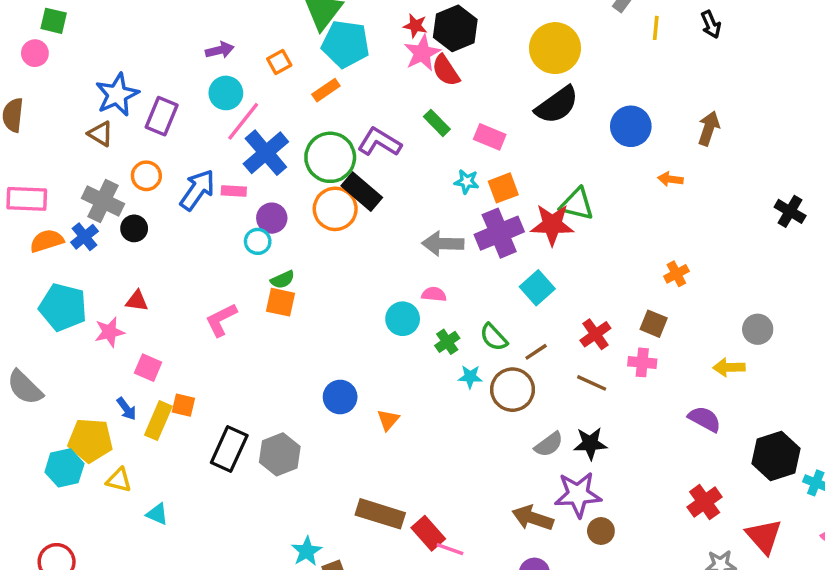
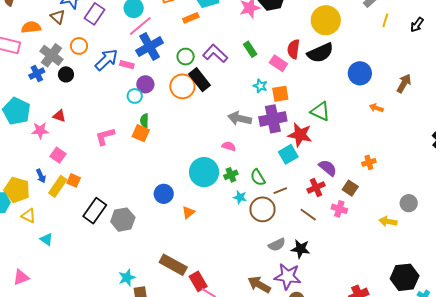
black arrow: (711, 24) -> (417, 25), turned 49
red semicircle: (446, 71) -> (294, 49), moved, turned 30
green circle: (330, 157) -> (186, 57), size x0.6
red star: (552, 225) -> (300, 135), moved
orange semicircle: (47, 241) -> (31, 27), moved
green semicircle: (283, 280) -> (144, 121), turned 104
cyan circle: (403, 319) -> (204, 172), moved, size x1.5
purple semicircle: (705, 419) -> (328, 168), moved

